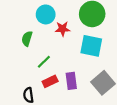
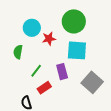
purple rectangle: (71, 81) -> (62, 72), moved

